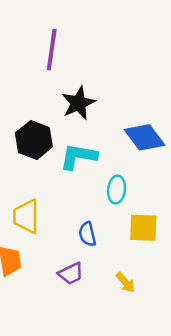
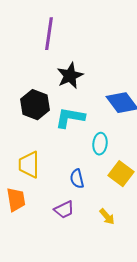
yellow square: (143, 228) -> (121, 174), turned 35

